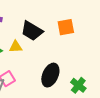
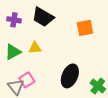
black trapezoid: (32, 31) -> (43, 17), moved

